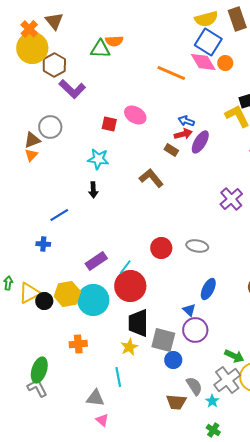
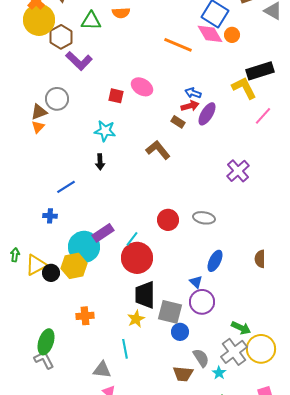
green triangle: (100, 49) -> (91, 21), moved
cyan circle: (93, 300) -> (84, 247), moved

